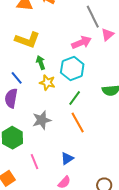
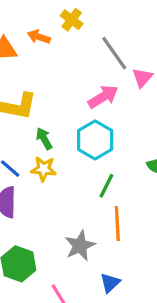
yellow star: (47, 83) -> (44, 169), moved
gray star: (42, 120) -> (80, 246), moved
orange line: (78, 123) -> (117, 224), turned 35

